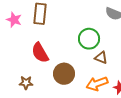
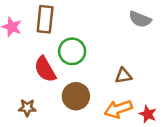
green circle: (89, 39) -> (72, 51), moved
brown triangle: (101, 58) -> (123, 76), turned -32

